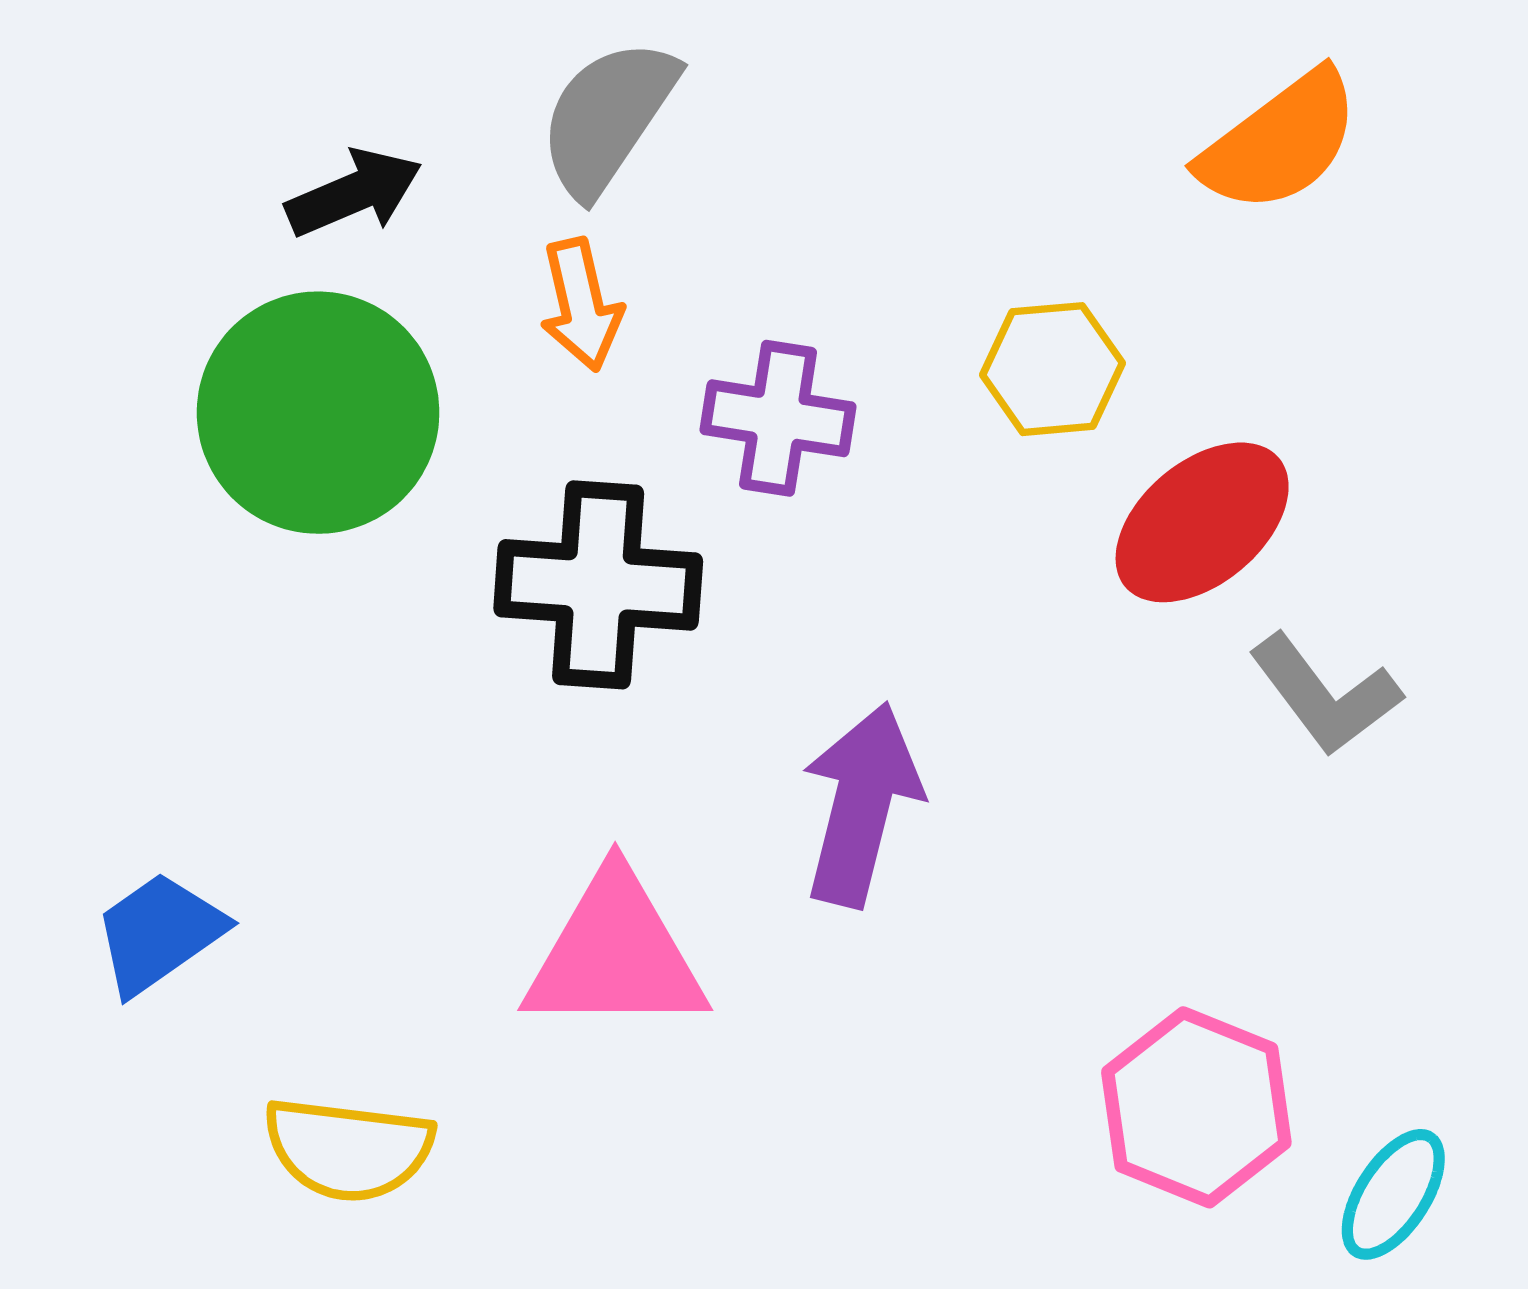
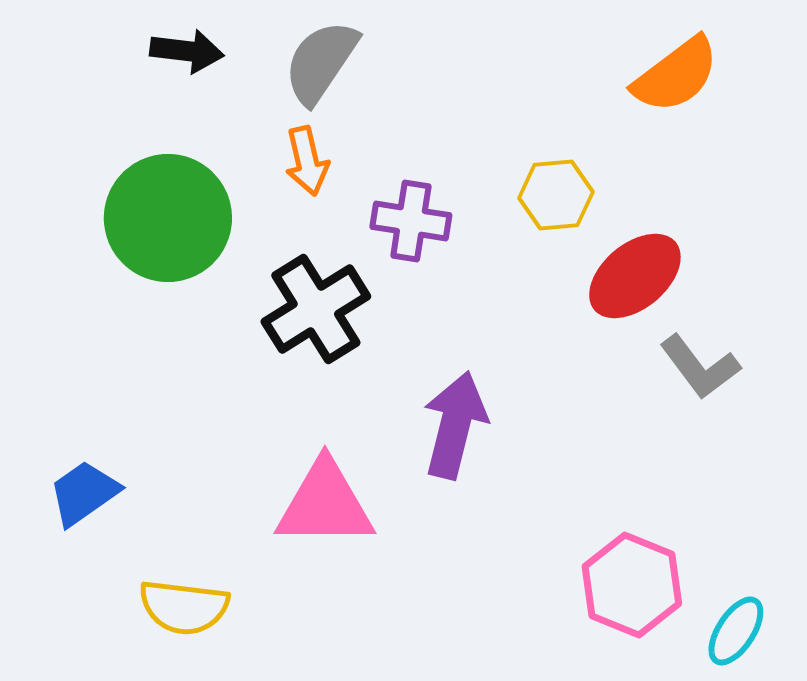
black arrow: (354, 193) -> (187, 51), moved, turned 30
black cross: (598, 585) -> (316, 309), turned -36

